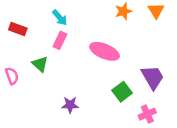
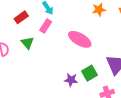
red rectangle: (18, 29) -> (21, 17), moved, turned -64
purple star: (70, 105) -> (71, 80), moved

